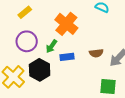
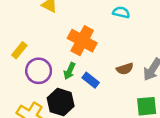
yellow rectangle: (25, 12) -> (19, 50), moved
blue rectangle: (67, 57) -> (91, 80), turned 56

